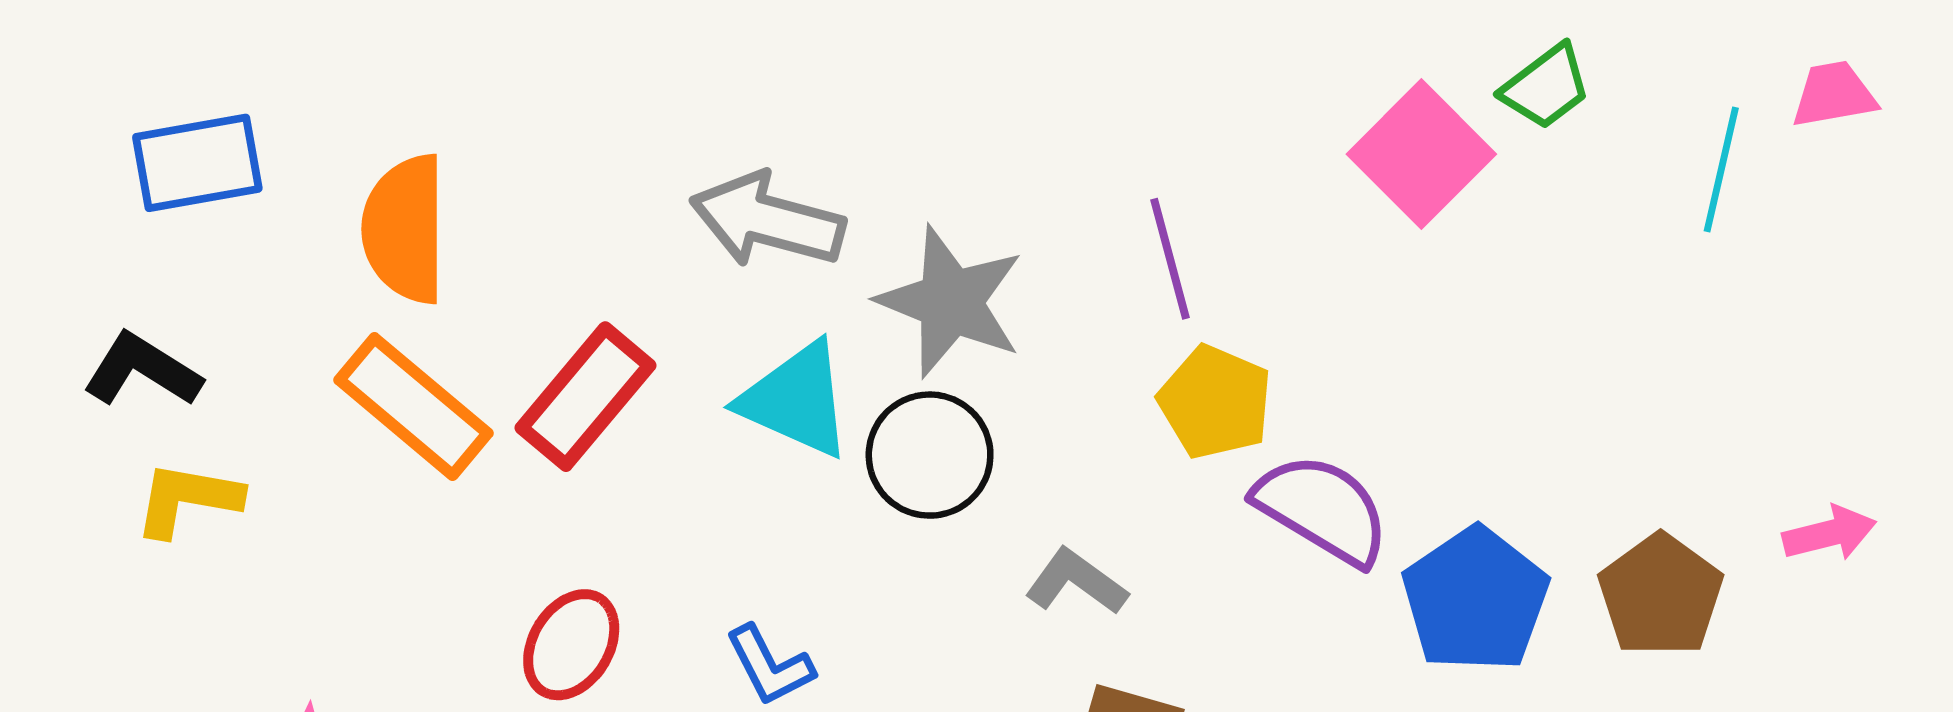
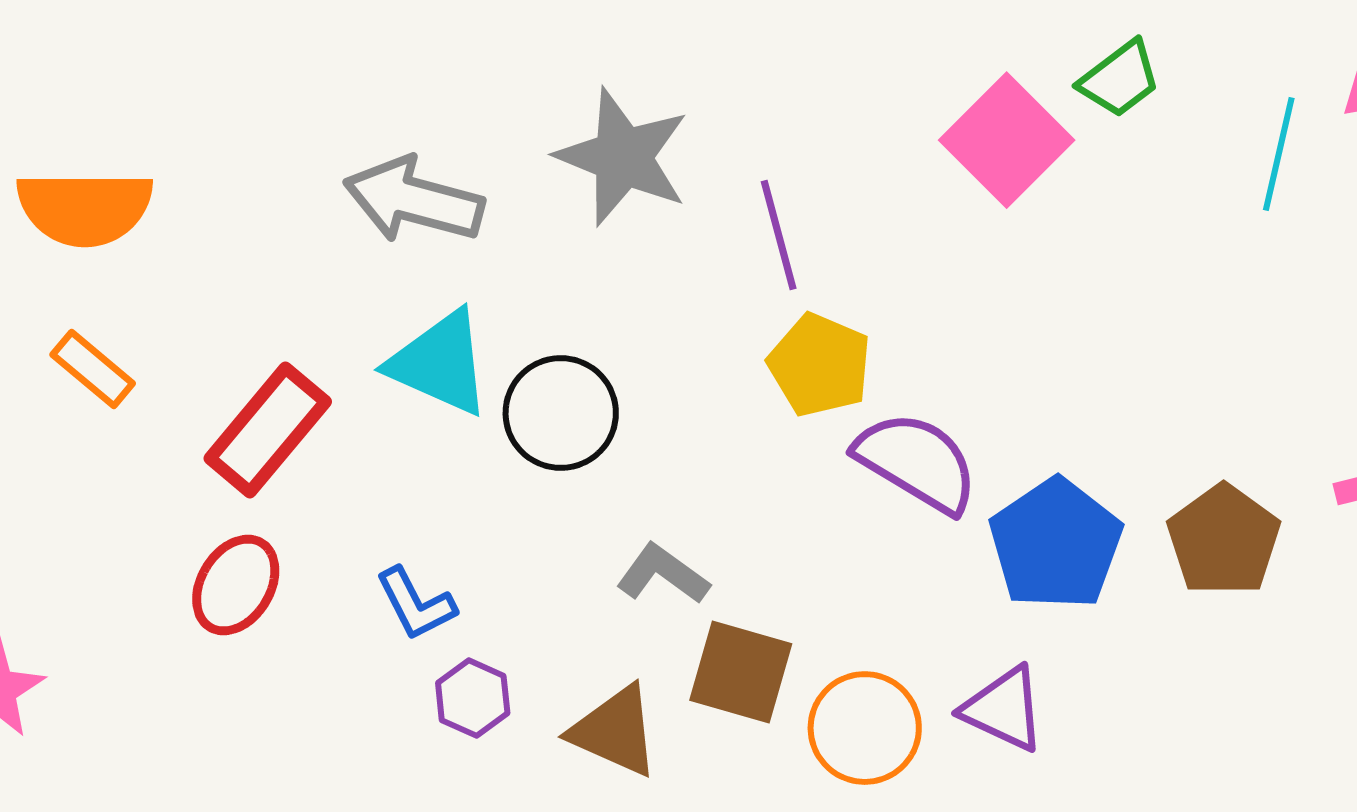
orange semicircle: (405, 229) -> (85, 208), turned -90
gray star: (951, 302) -> (623, 157), moved
red rectangle: (586, 397) -> (268, 430), moved
orange rectangle: (414, 407) -> (93, 369), size x0.6
gray L-shape: (1076, 582) -> (663, 574), moved

